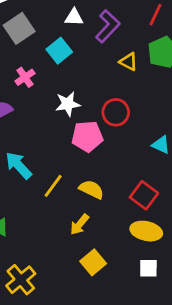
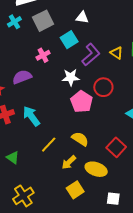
purple L-shape: (108, 26) -> (91, 55), moved
pink pentagon: (87, 136) -> (82, 102), turned 30
yellow line: (53, 186) -> (49, 145), moved
yellow ellipse: (146, 231) -> (96, 169), moved

